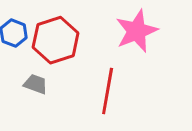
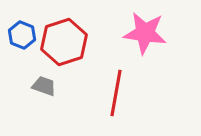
pink star: (137, 31) -> (145, 33), turned 30

